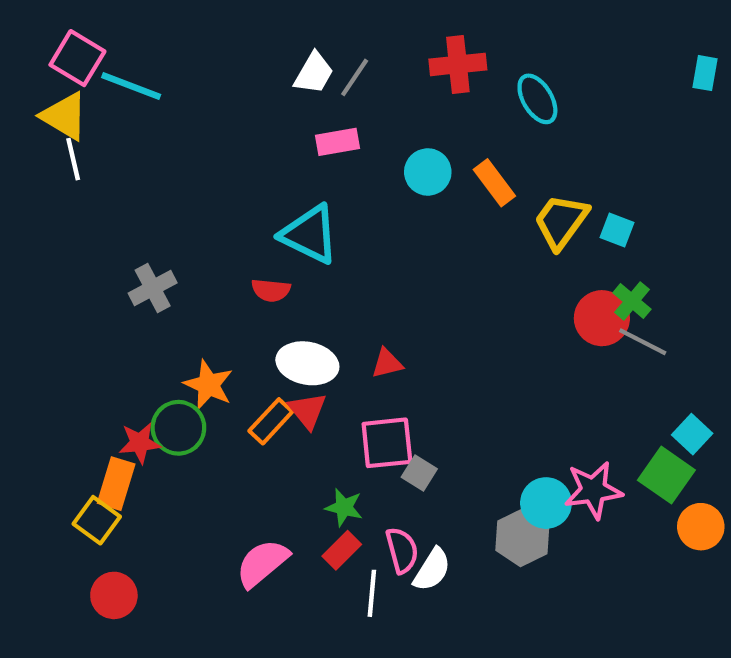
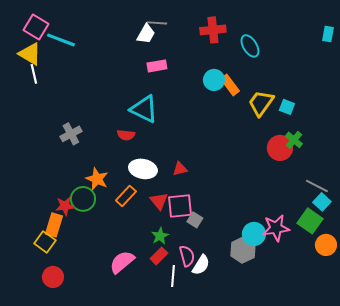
gray line: (355, 77) -> (157, 23), moved, turned 60
cyan circle: (428, 172) -> (214, 80), moved
gray line: (643, 342) -> (317, 186), moved
red triangle: (307, 411) -> (159, 201), moved
green star: (344, 507) -> (160, 236), turned 30

